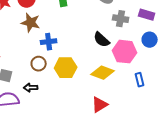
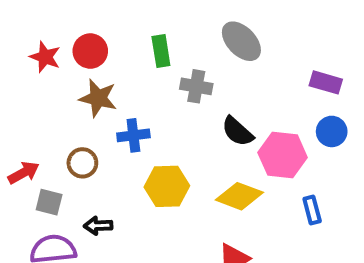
gray cross: (121, 19) -> (196, 86), moved
brown circle: (39, 64) -> (82, 163), moved

